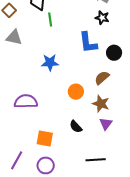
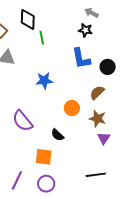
black star: (102, 18) -> (85, 30), moved
purple semicircle: (26, 101) -> (23, 121), turned -125
black semicircle: (76, 127) -> (57, 135), moved

